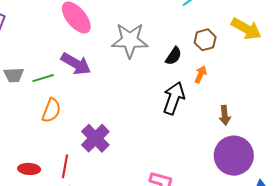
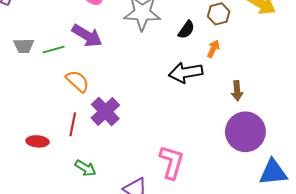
black arrow: (174, 98) -> (186, 72), turned -120
orange semicircle: (51, 110) -> (77, 81), moved, turned -70
red line: (65, 166) -> (73, 124), moved

